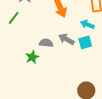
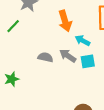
cyan arrow: (87, 24) -> (83, 41), moved
green star: (32, 57) -> (12, 79), moved

